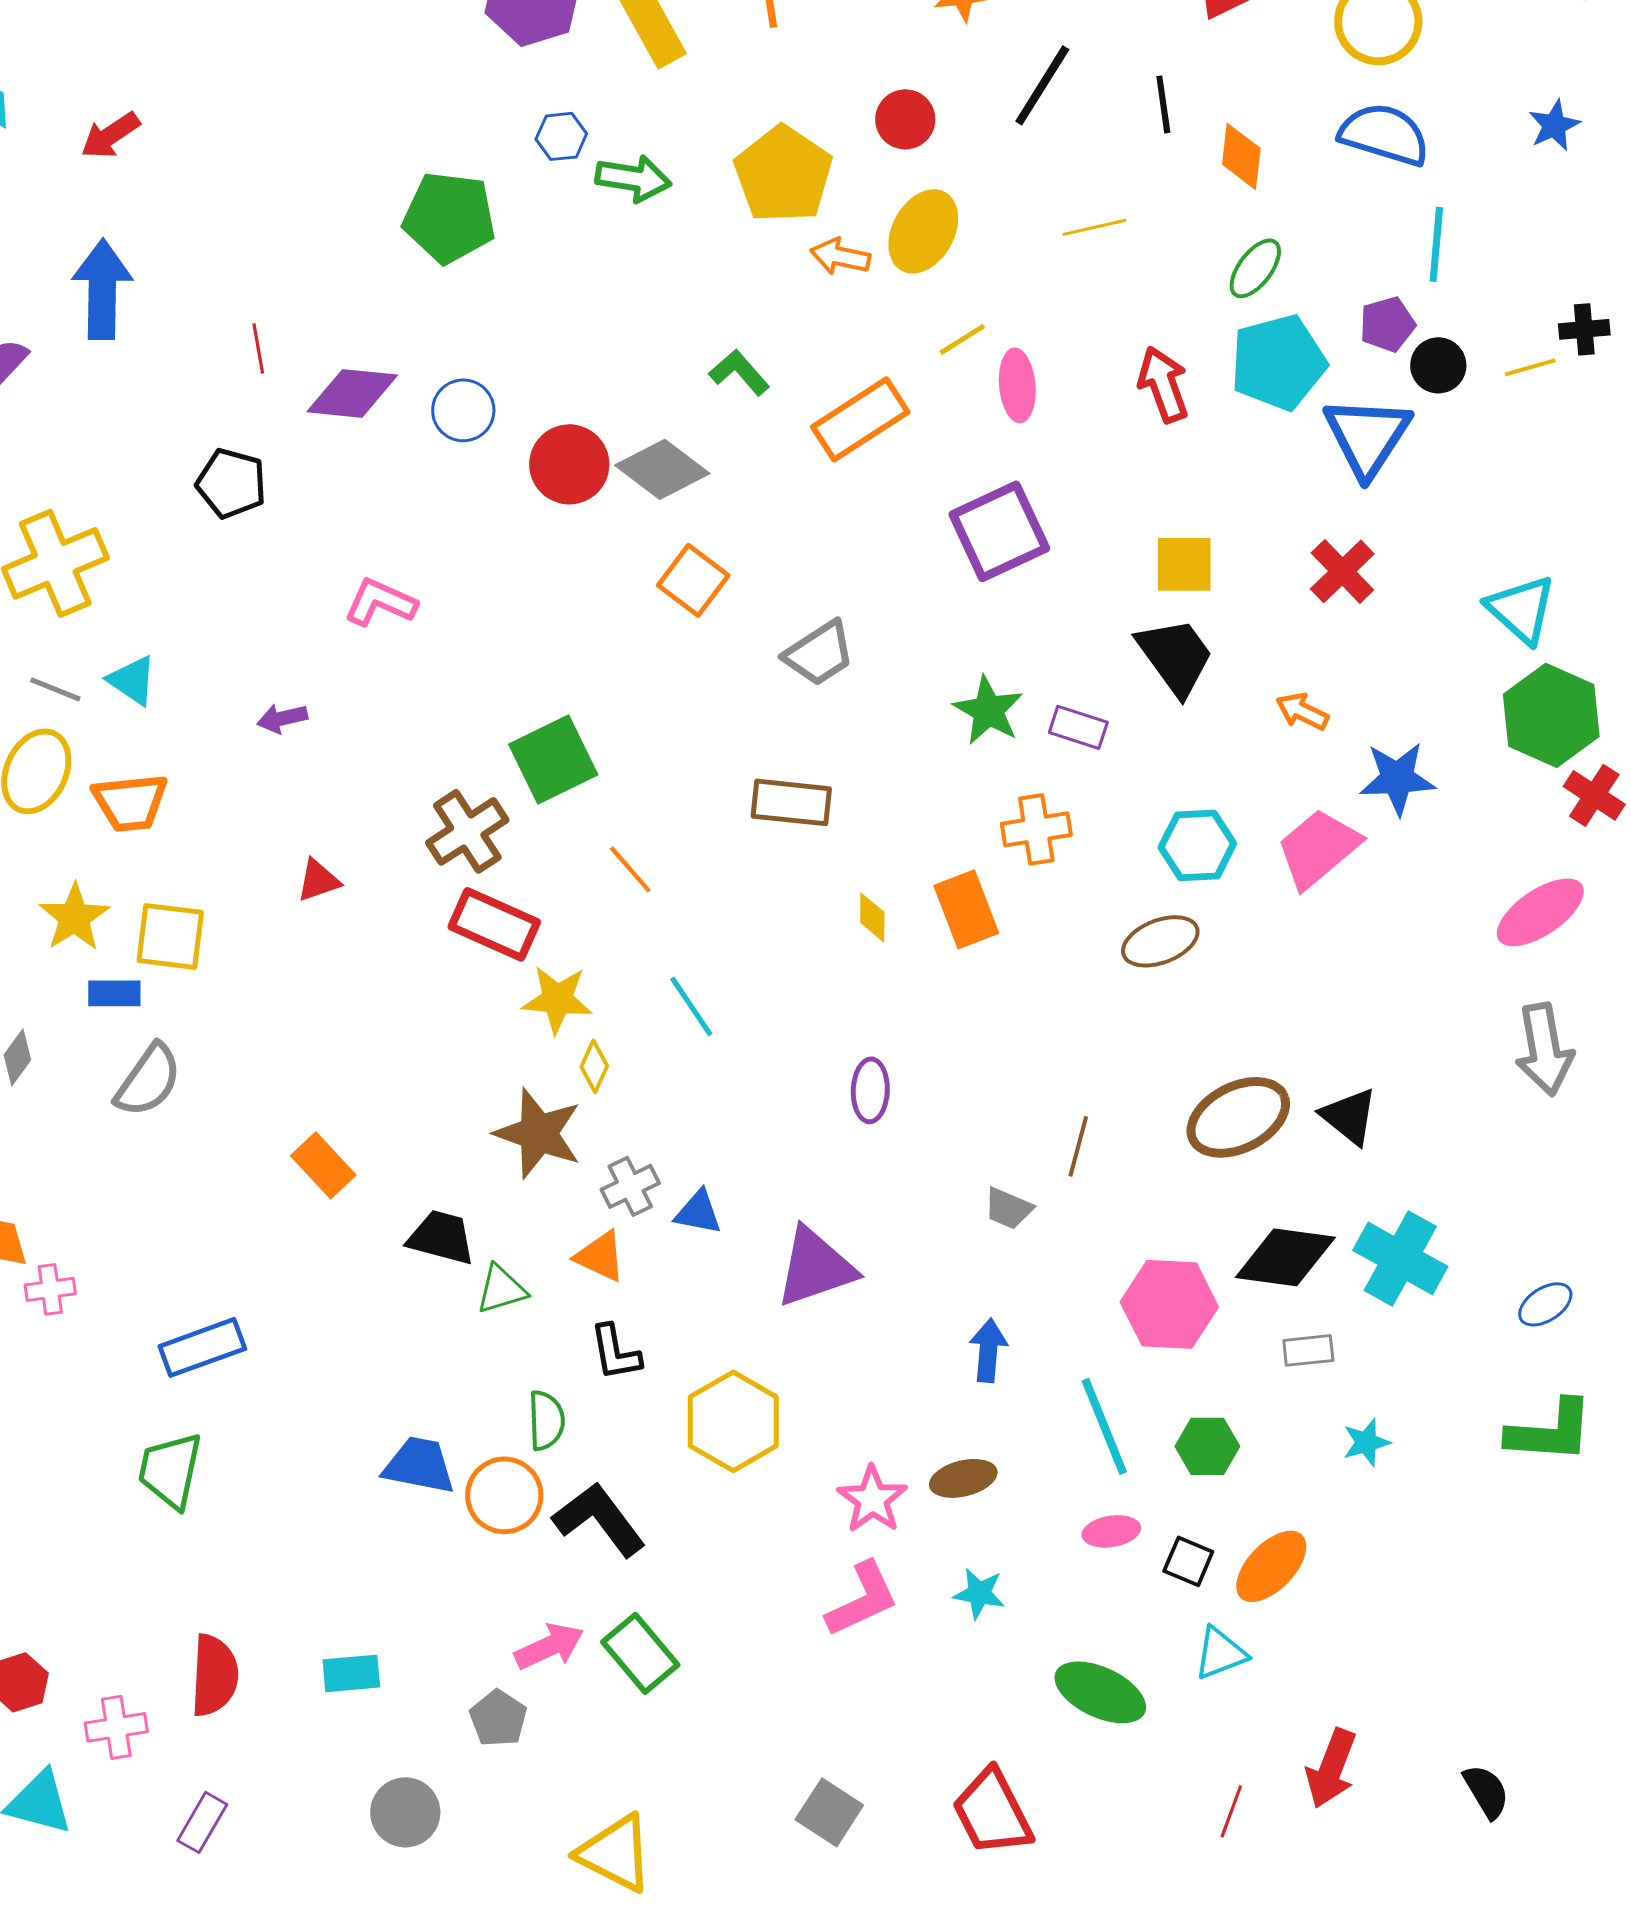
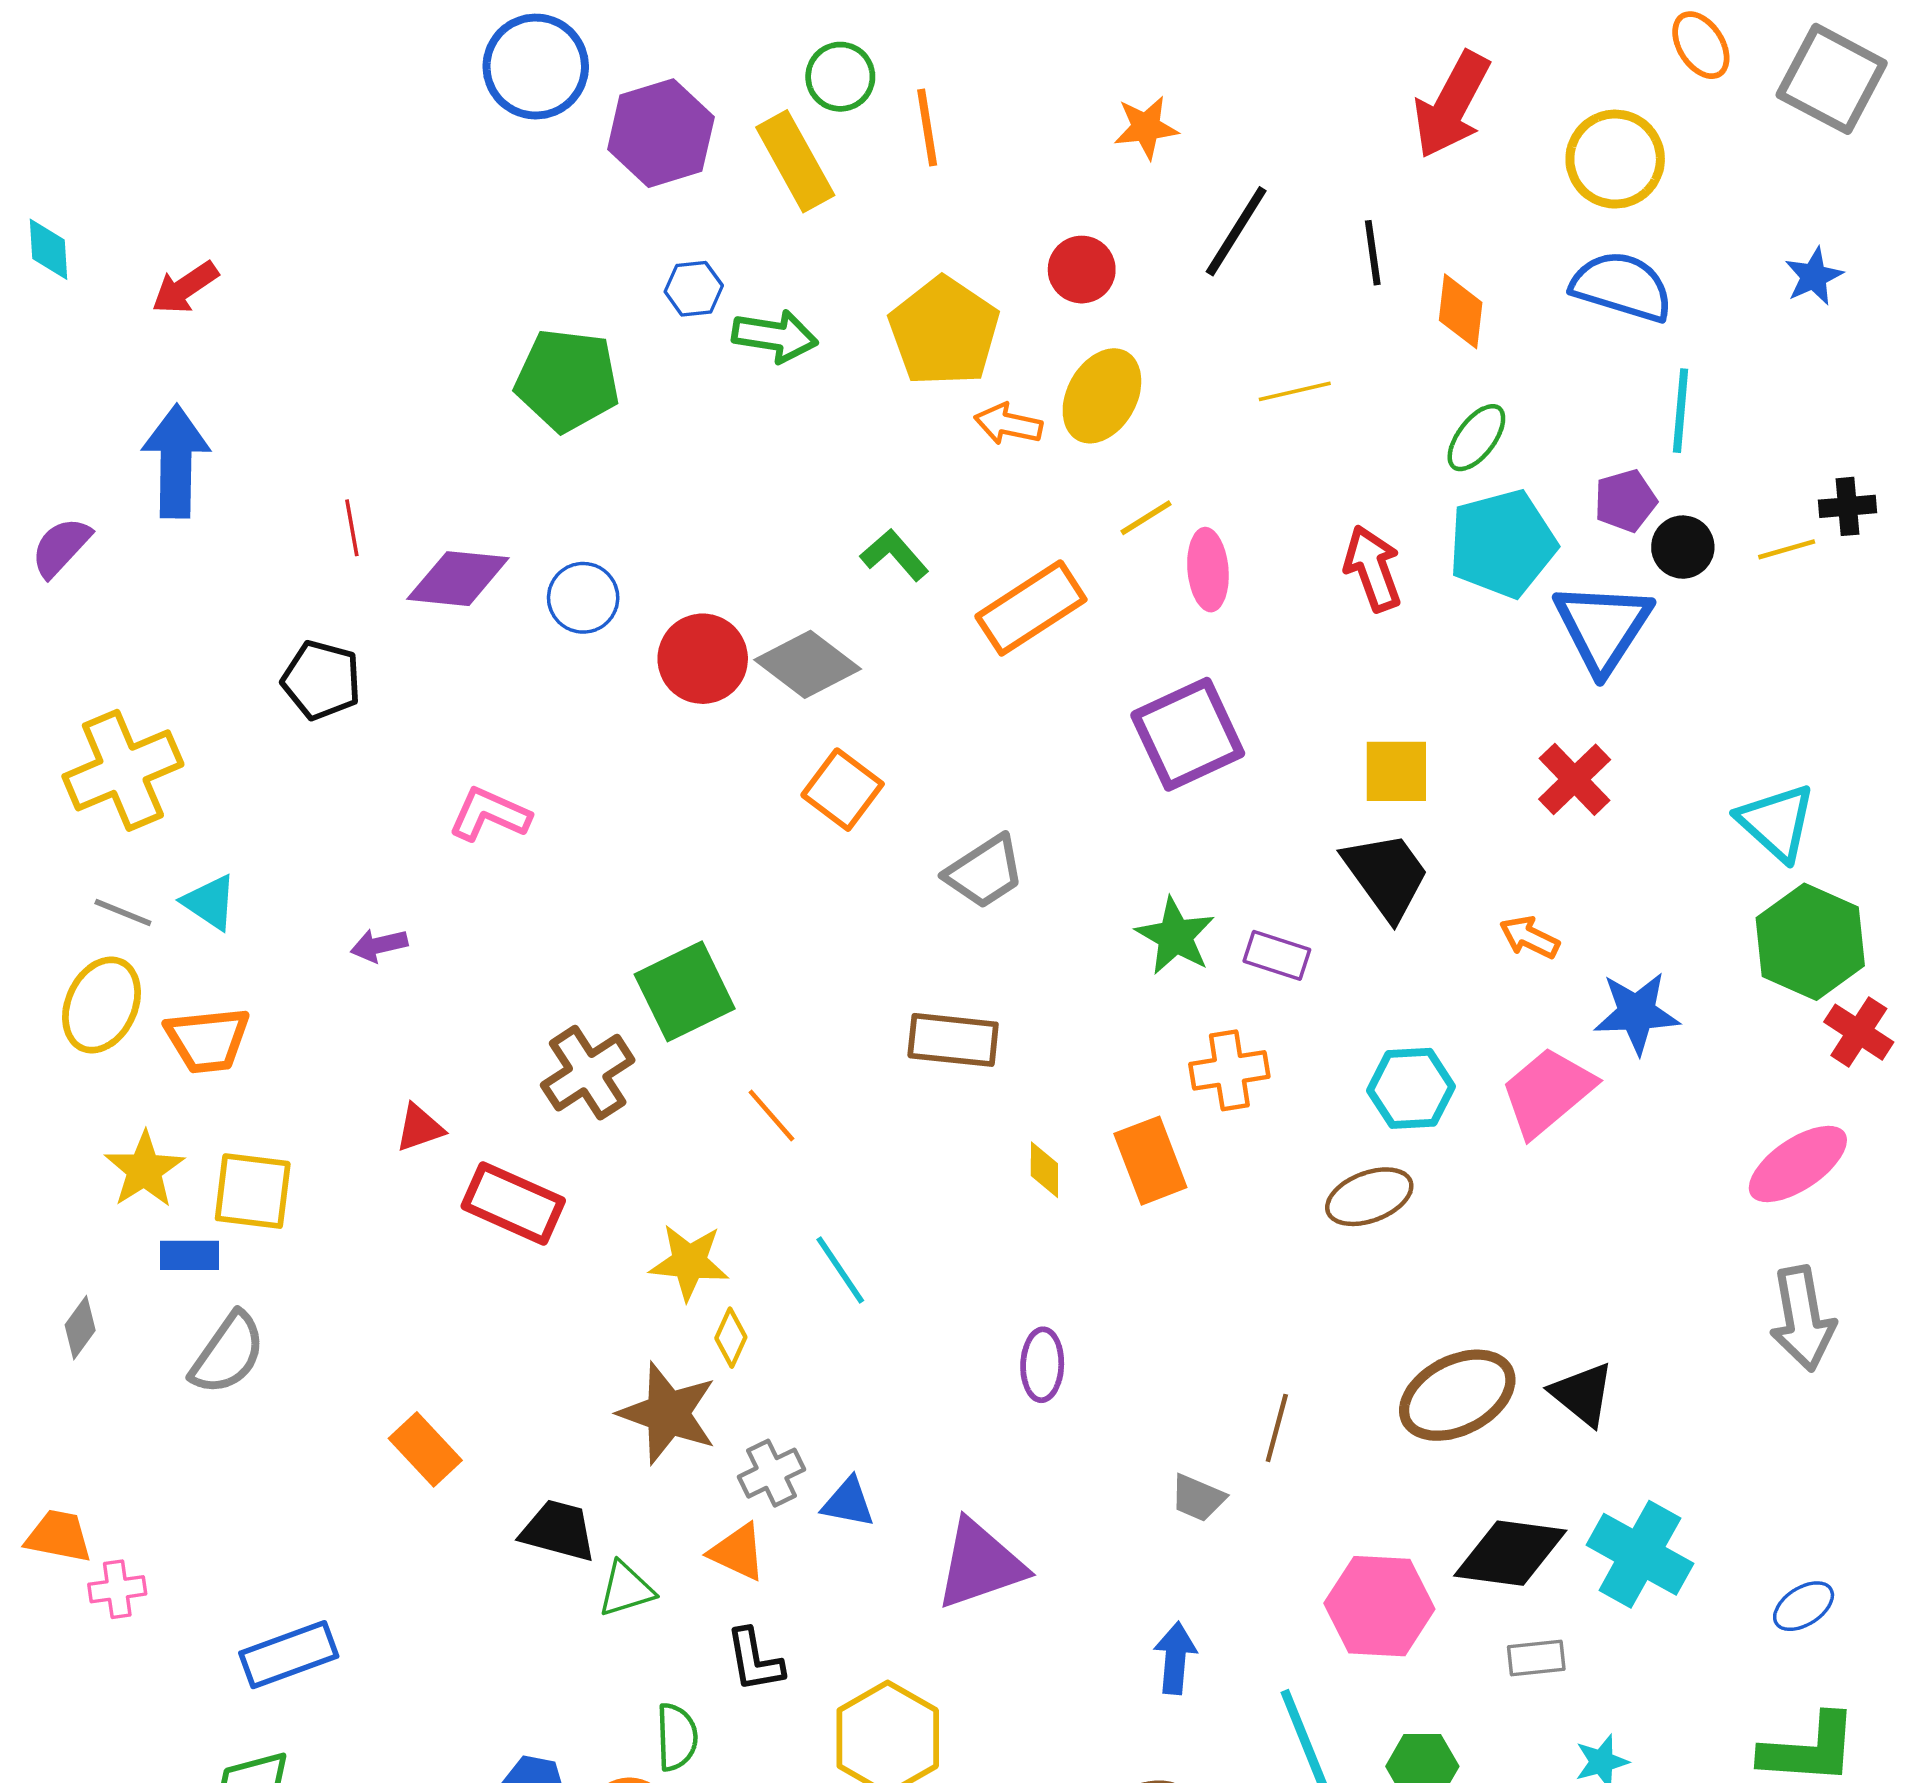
red rectangle: (494, 924) -> (513, 1203), moved

